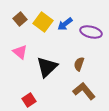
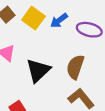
brown semicircle: (79, 64) -> (75, 67), size x1.5

